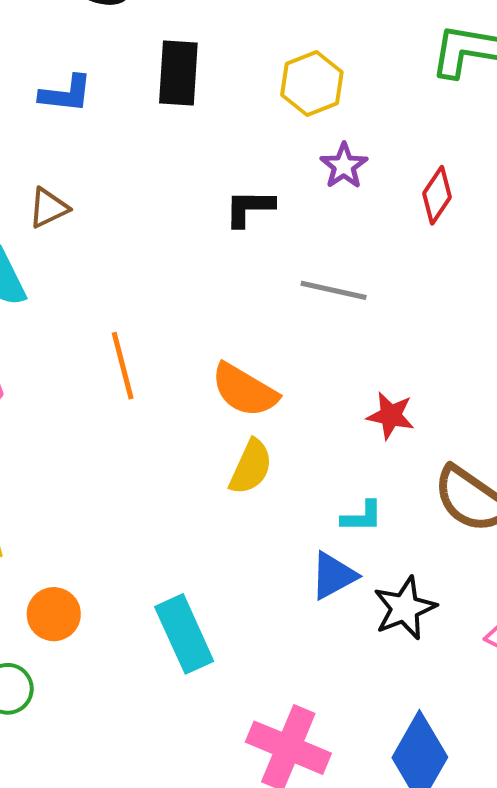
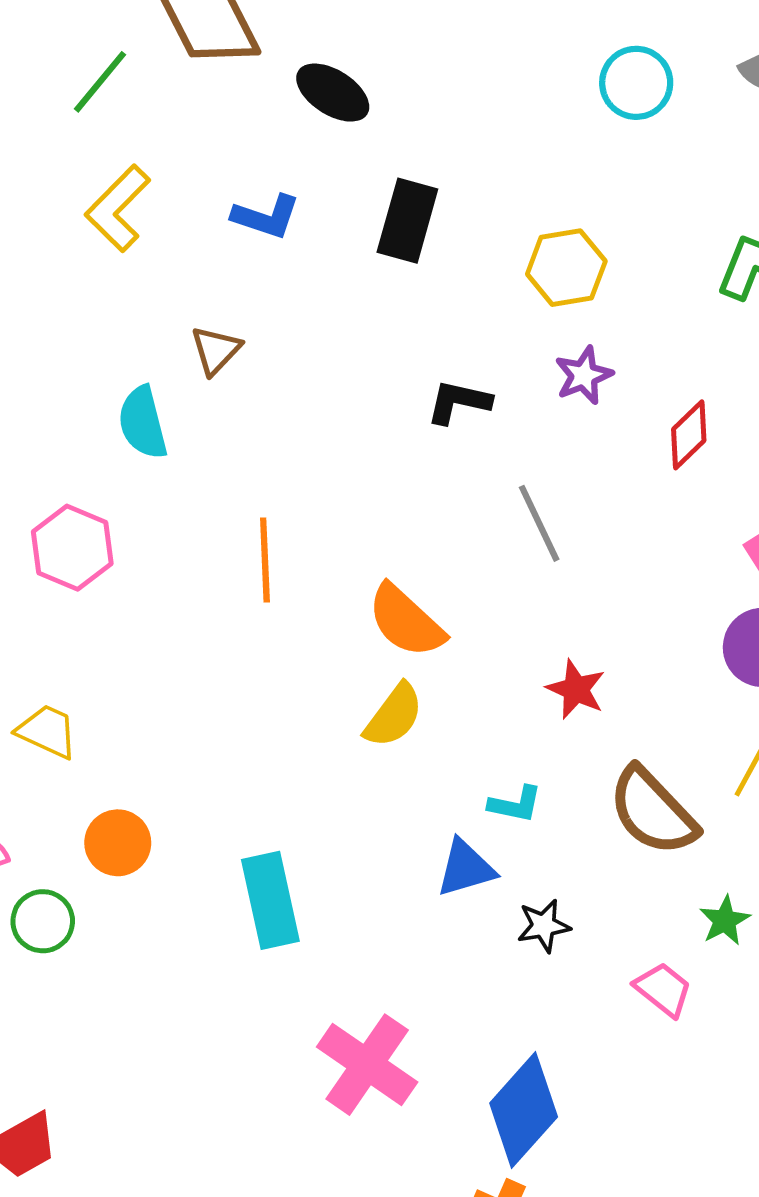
brown triangle: (48, 208) -> (216, 350), turned -33
gray line: (334, 290) -> (539, 523), turned 40
black star: (405, 608) -> (544, 926), size x0.7

